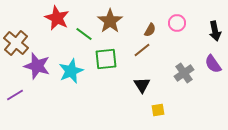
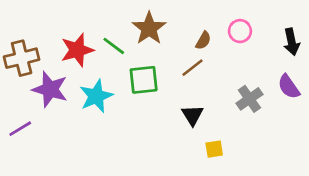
red star: (57, 18) -> (77, 50), moved, turned 30
brown cross: (16, 43) -> (22, 58), turned 35

